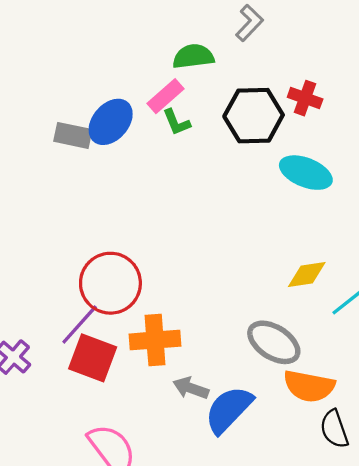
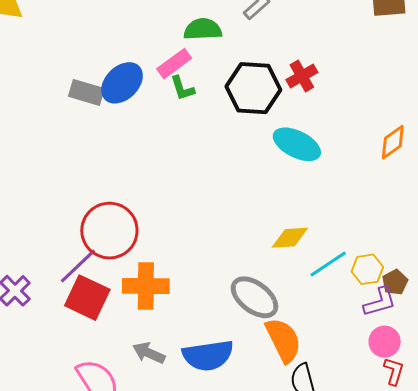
red cross: (305, 98) -> (302, 76), turned 36
orange semicircle: (309, 386) -> (283, 340), turned -132
gray arrow: (191, 388) -> (149, 353), moved
blue semicircle: (229, 410) -> (208, 355), turned -147

